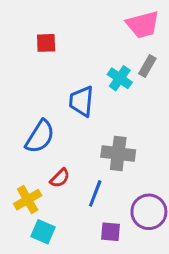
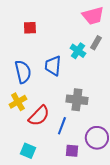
blue semicircle: (40, 137) -> (23, 72), moved, turned -45
red semicircle: (60, 178) -> (39, 116), size x1.6
yellow cross: (28, 200) -> (18, 102), moved

